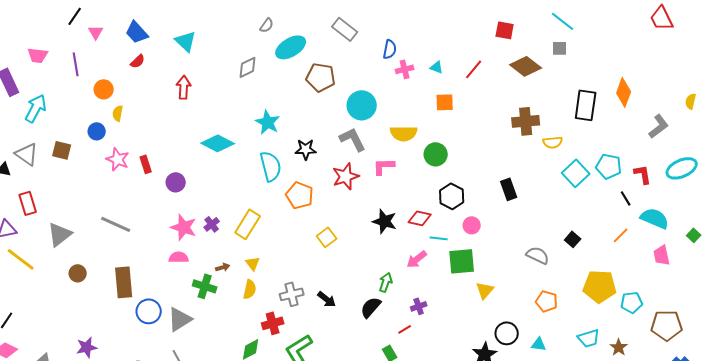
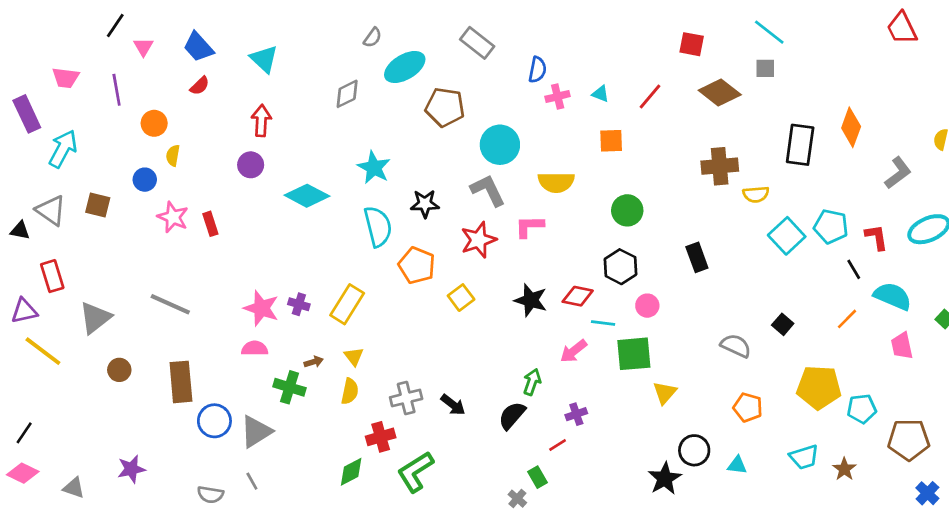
green circle: (436, 154) -> (627, 210), moved
purple circle: (176, 182) -> (251, 165), moved
purple cross: (212, 224) -> (299, 304), turned -35
yellow square: (327, 237) -> (461, 298), moved

